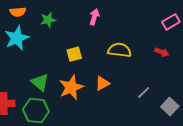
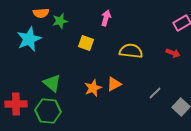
orange semicircle: (18, 12) -> (41, 13), moved
yellow square: (74, 54) -> (86, 43), moved, turned 35
orange star: (71, 87) -> (93, 88), moved, size x0.7

